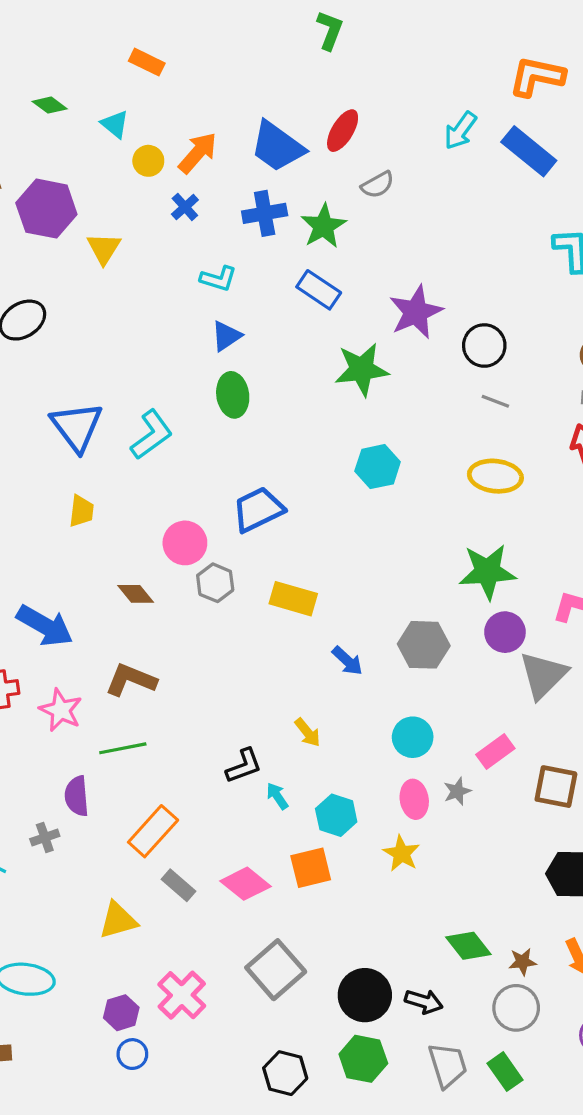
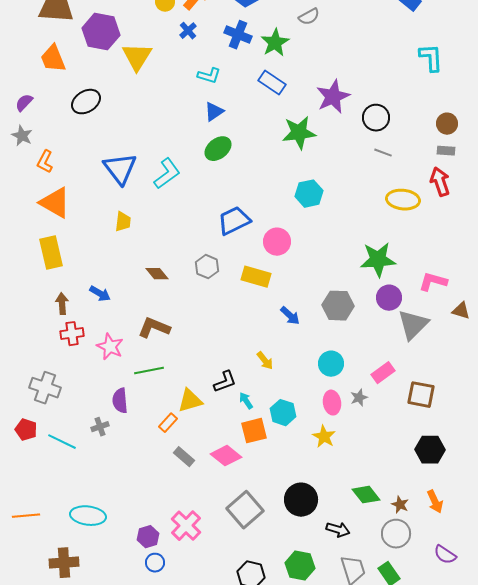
blue cross: (265, 213) -> (238, 35), turned 32
yellow triangle: (104, 248) -> (137, 57), size x1.4
green ellipse: (233, 395) -> (218, 149), turned 60
yellow ellipse: (495, 476) -> (403, 200), moved
pink circle: (185, 543) -> (277, 242), moved
blue arrow: (45, 626) -> (100, 294), size x0.6
orange rectangle: (153, 831) -> (168, 423), size x0.6
orange square: (311, 868) -> (254, 431), moved
yellow triangle: (118, 920) -> (190, 401), moved
brown star: (522, 962) -> (400, 505), turned 30
black circle: (365, 995) -> (301, 500), moved

